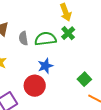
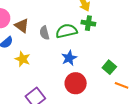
green cross: (68, 33) -> (88, 23), turned -32
red circle: (35, 86) -> (76, 83), moved

